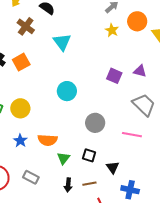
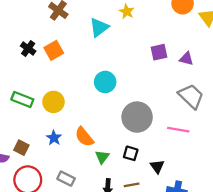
yellow star: (112, 30) -> (127, 11), moved
cyan triangle: (62, 42) -> (99, 27), turned 30
purple square: (114, 76) -> (159, 52), moved, turned -35
gray circle: (95, 123) -> (137, 117), size x1.4
orange semicircle: (48, 140) -> (84, 137), turned 48

